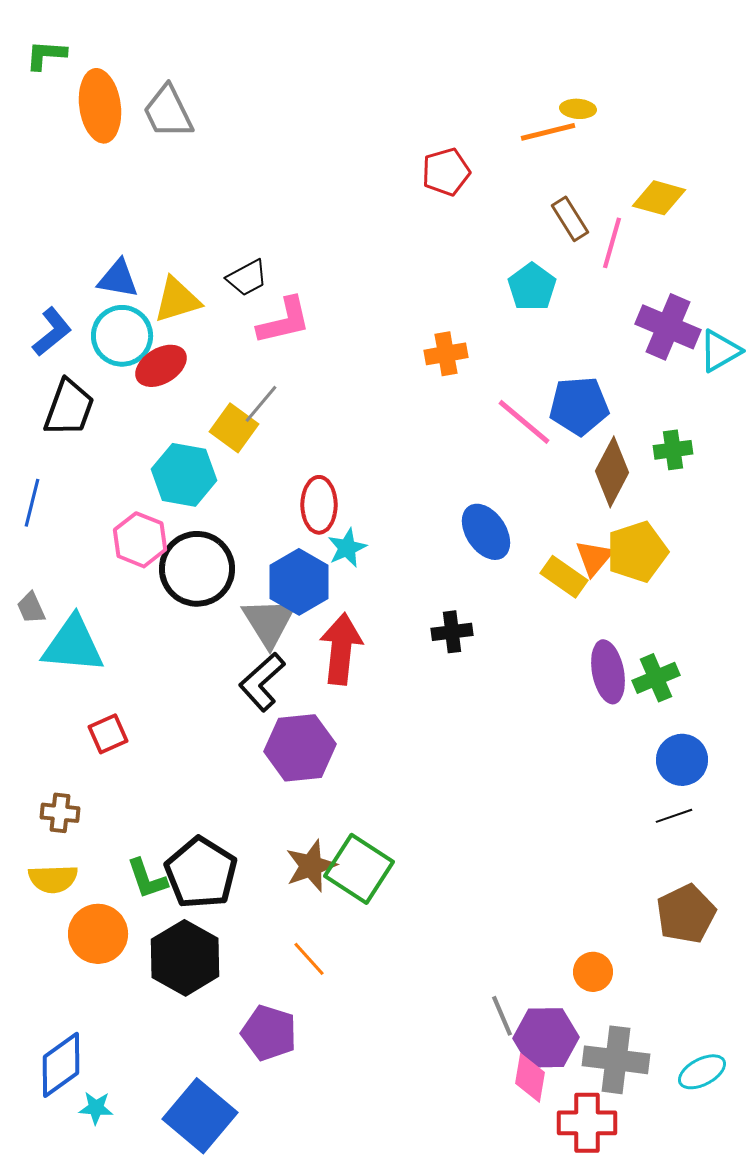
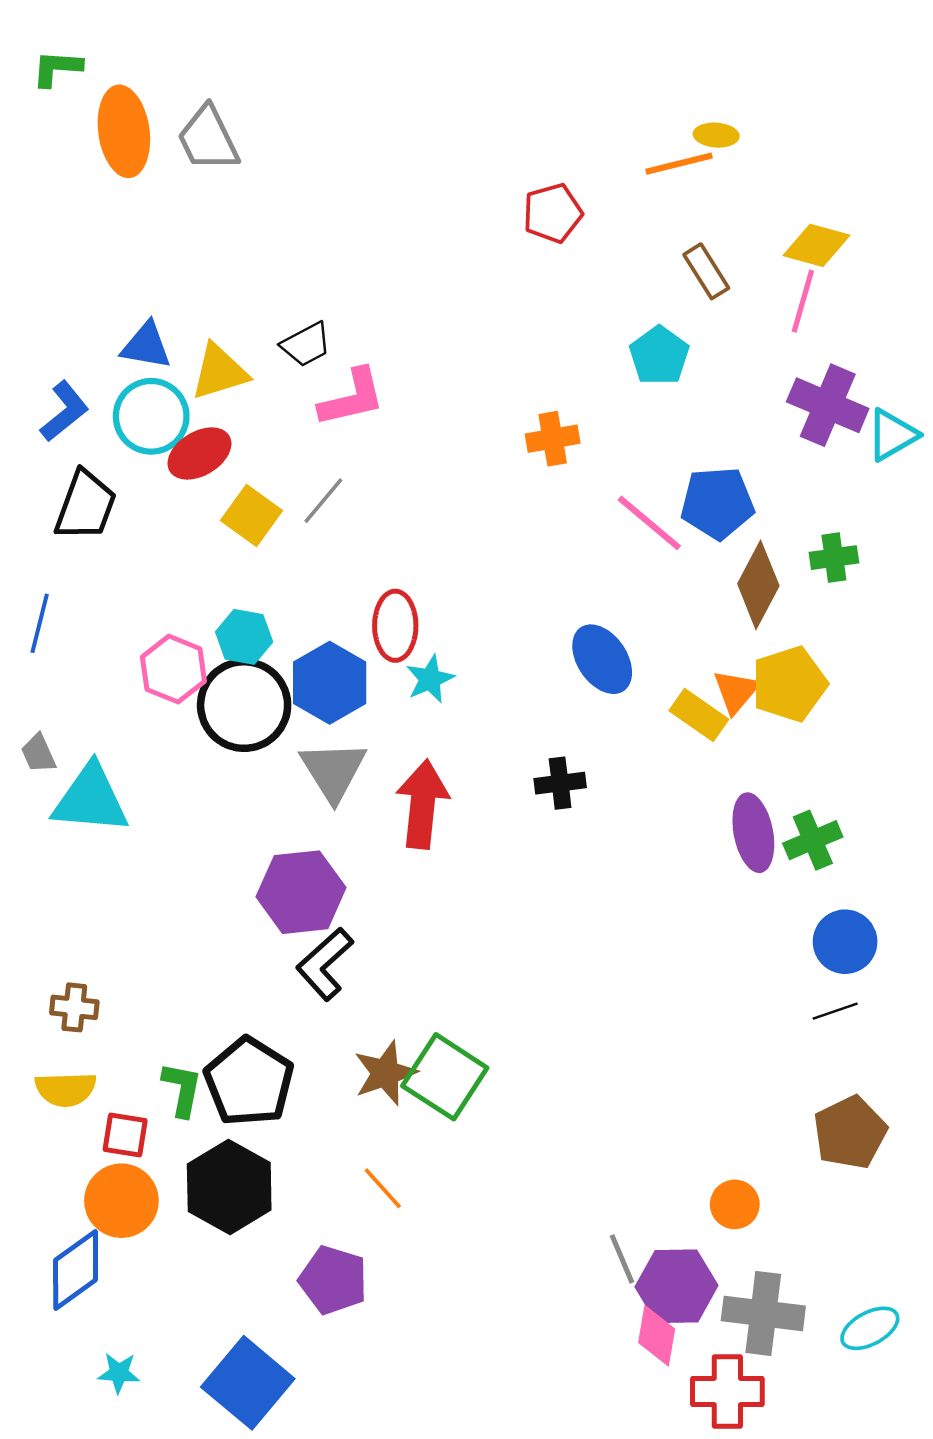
pink line: (612, 243) -> (803, 301), moved
yellow square: (234, 428) -> (252, 515), moved
cyan hexagon: (184, 475) -> (244, 637), moved, size x0.7
blue hexagon: (299, 582) -> (330, 683), moved
black L-shape: (262, 682) -> (325, 964), moved
red square: (108, 734) -> (125, 1135), moved, turned 33
purple hexagon: (300, 748) -> (301, 892), moved
green L-shape: (147, 879) -> (182, 1089), turned -150
orange circle: (98, 934) -> (121, 1201), moved
blue diamond: (61, 1065) -> (76, 1270), moved

